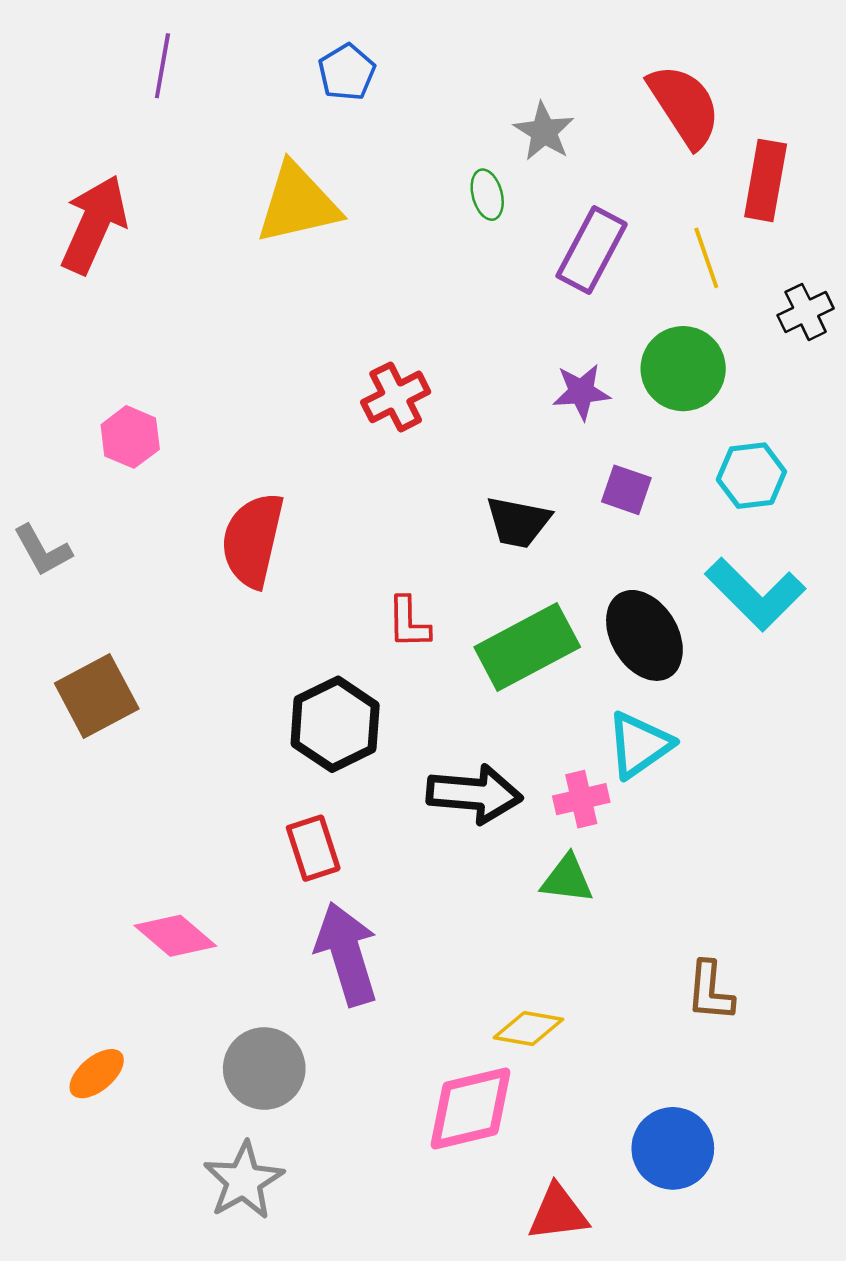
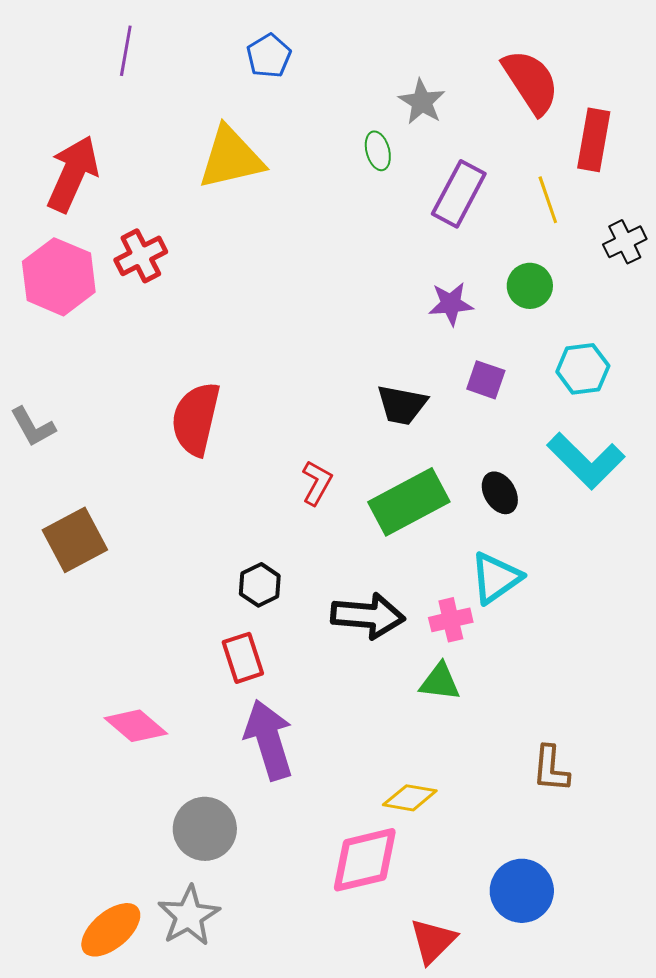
green circle: (683, 369) -> (530, 286), size x0.7
red cross: (396, 397) -> (141, 256), moved
pink hexagon: (130, 437) -> (59, 277), moved, size x1.6
red L-shape: (409, 623) -> (317, 483), turned -150
black ellipse: (644, 635) -> (500, 493), size x0.6
black hexagon: (335, 724) -> (260, 585), moved, size x0.6
orange ellipse: (97, 1074) -> (111, 930), moved, size x1.4
red triangle: (558, 1213) -> (433, 941), turned -38

